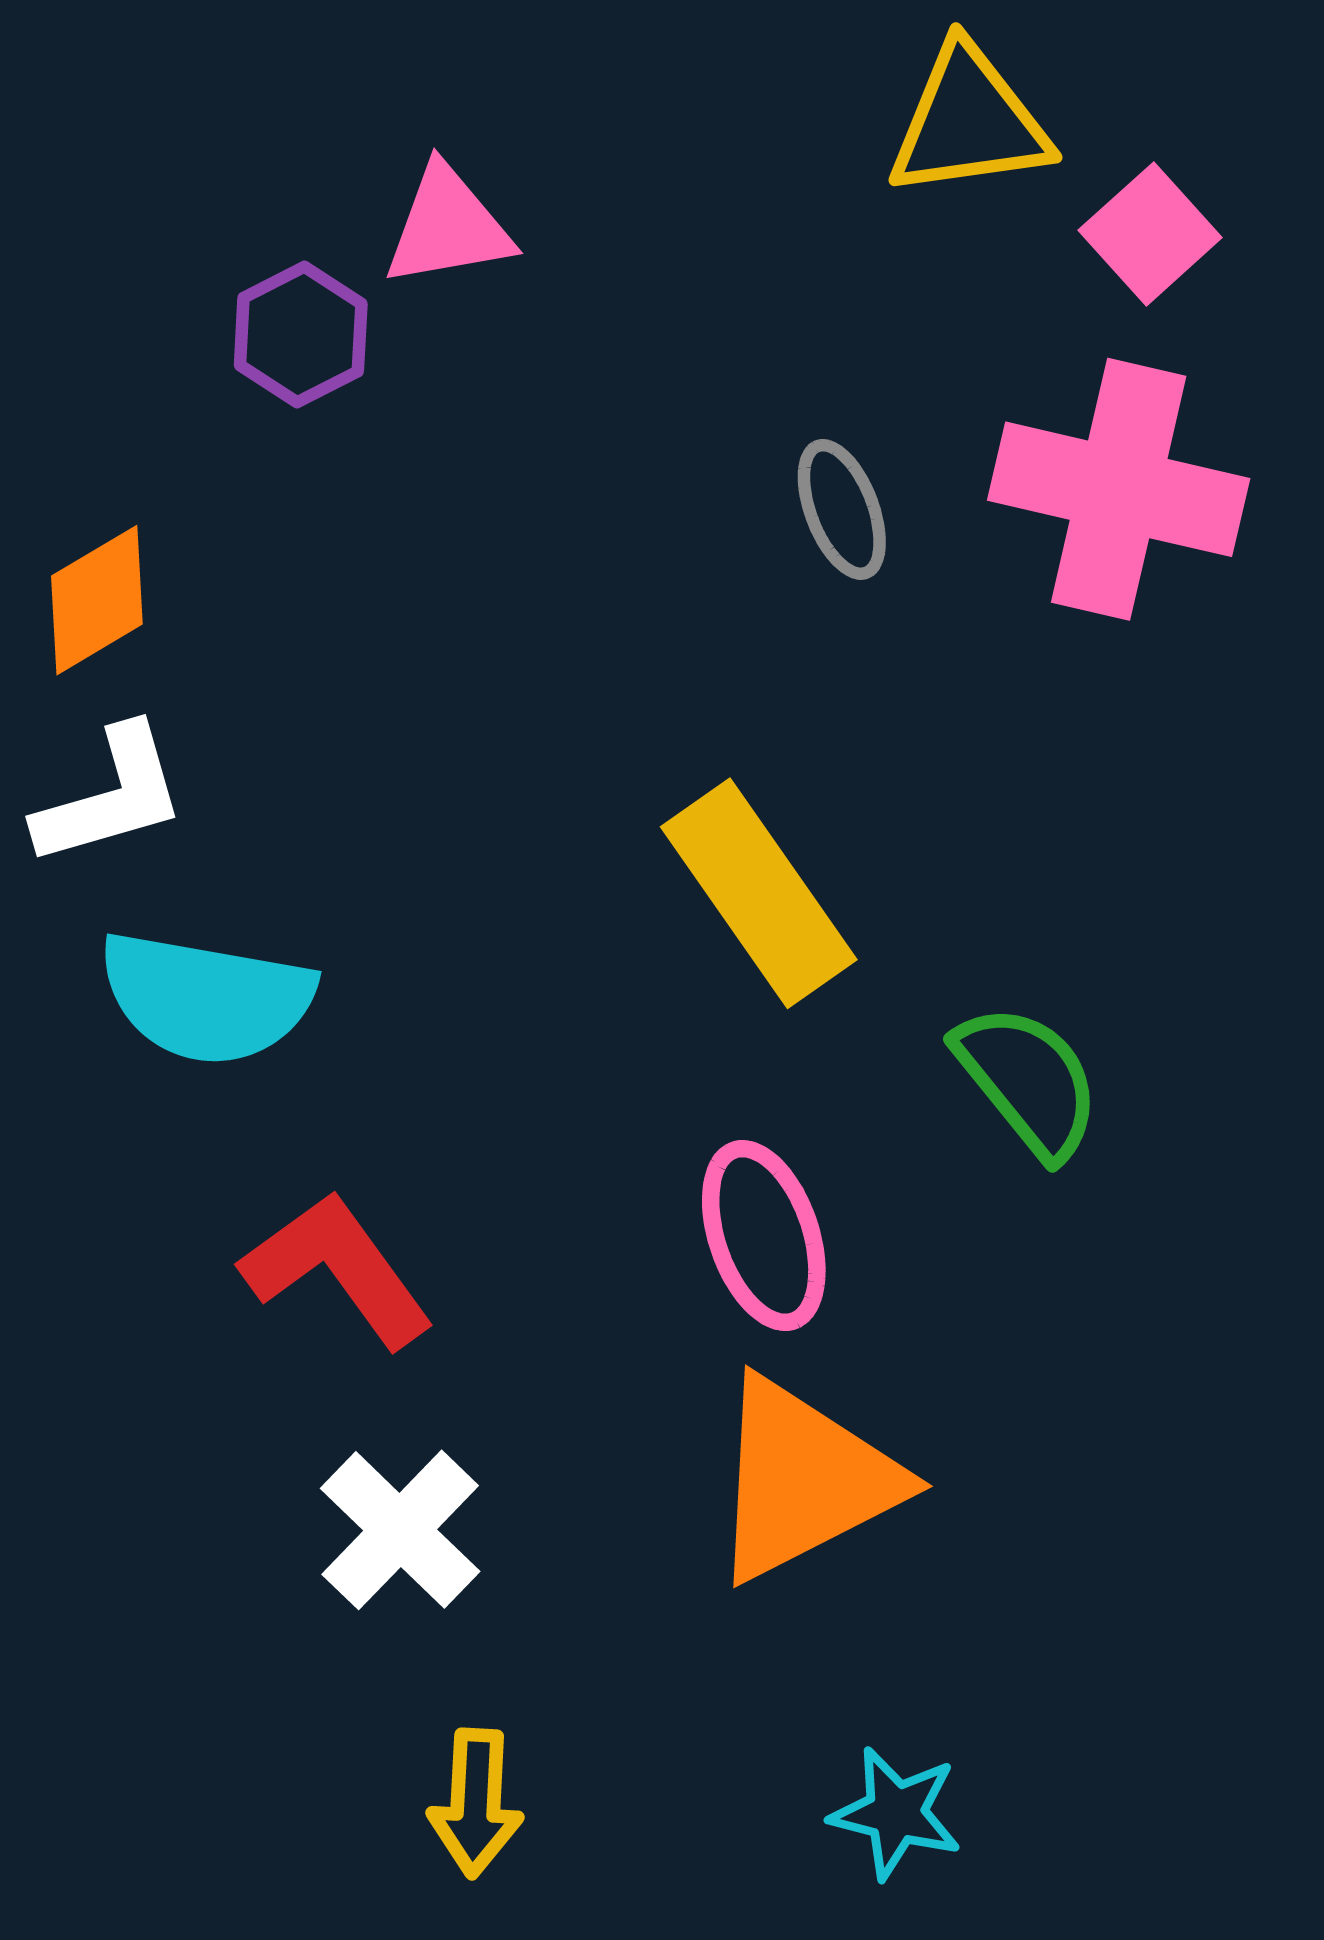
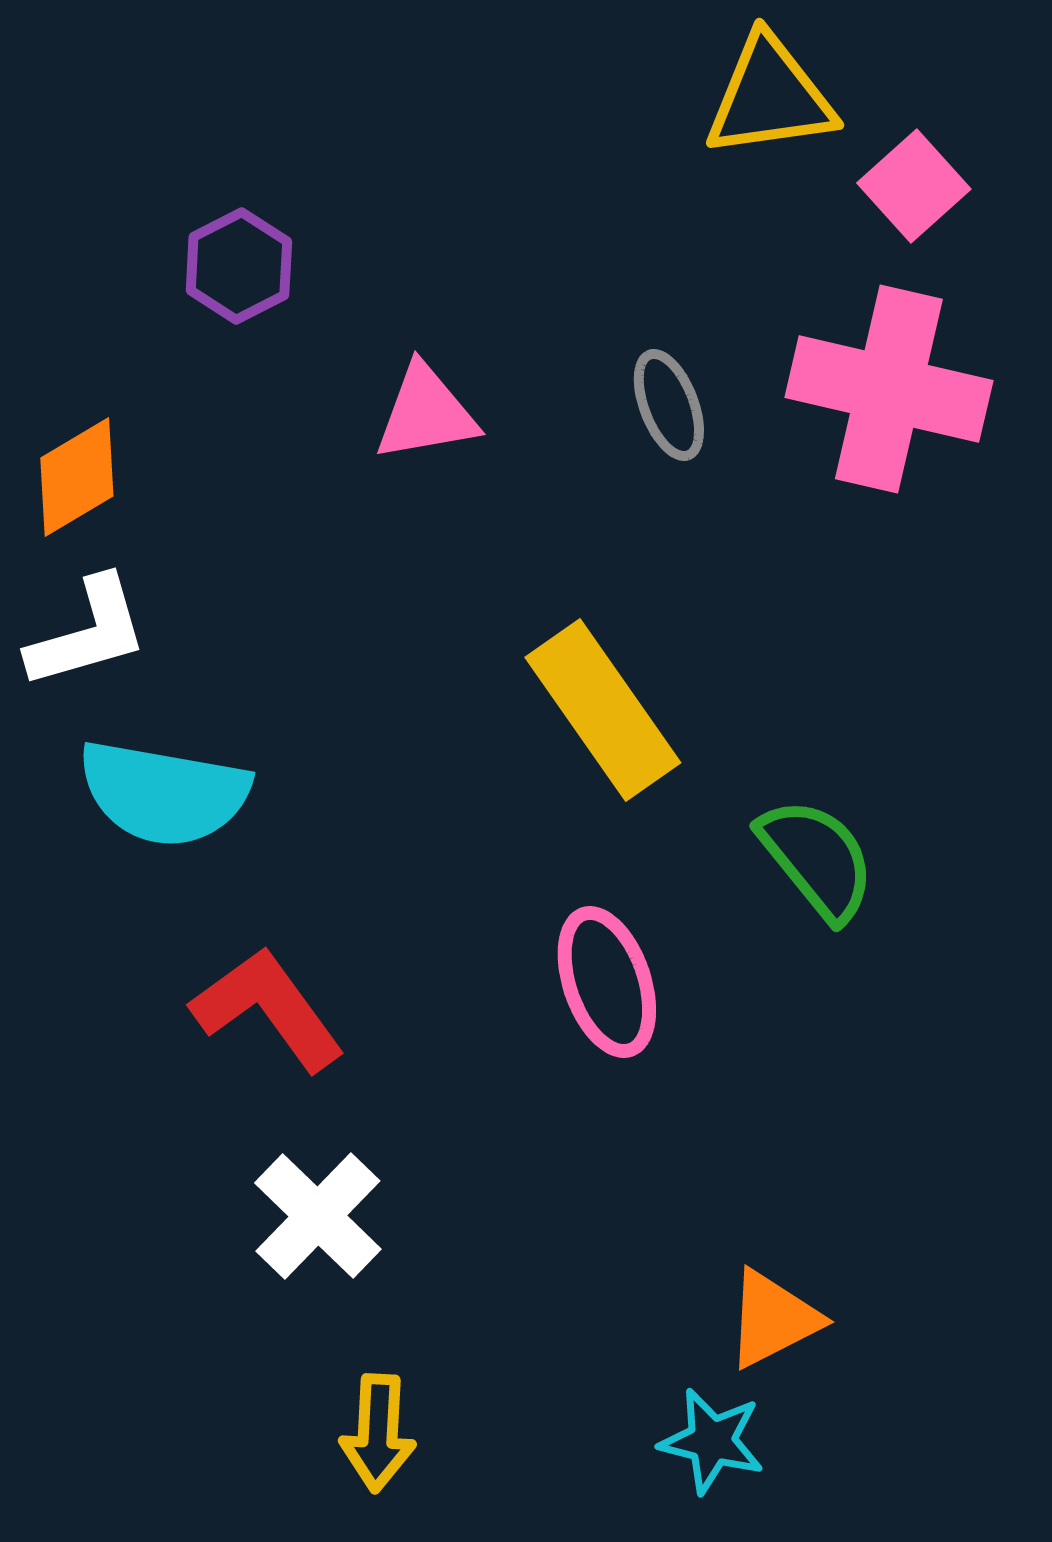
pink triangle: (448, 226) -> (426, 413), moved
orange triangle: (804, 1480) -> (773, 1319), moved, size x0.6

